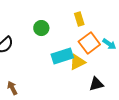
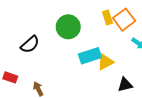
green circle: (41, 28) -> (68, 27), size x1.5
orange square: (89, 43) -> (124, 20), moved

